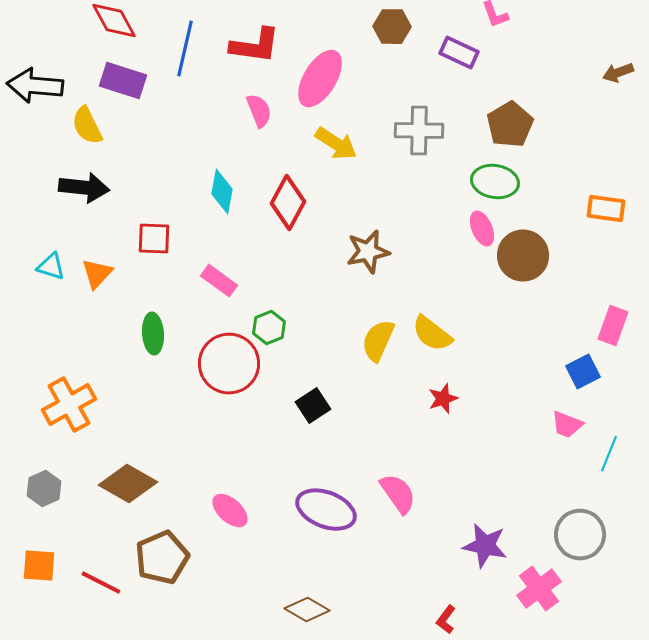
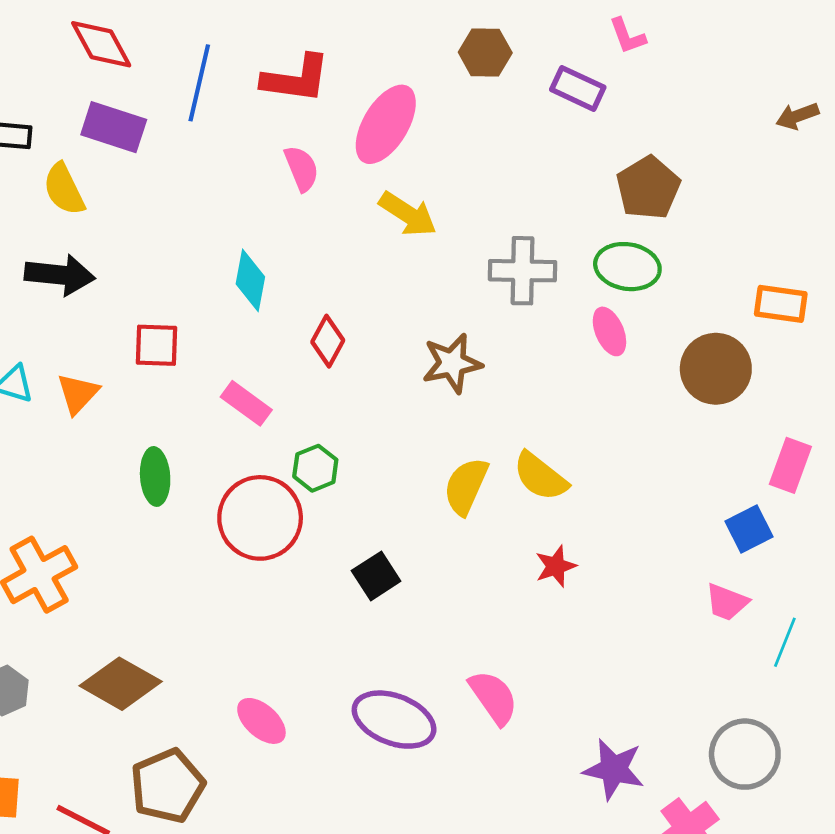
gray cross: (419, 131) -> (522, 271), moved
red diamond: (288, 203) -> (328, 341), moved, size x0.7
brown circle: (523, 256) -> (716, 369), moved

